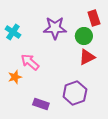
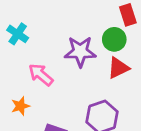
purple star: (55, 28) -> (80, 52), moved
orange star: (15, 77) -> (20, 106), moved

